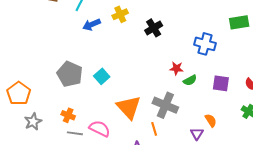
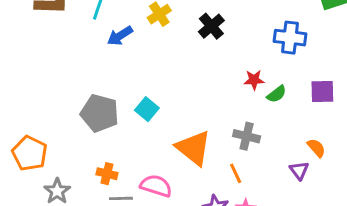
gray cross: (165, 105) -> (247, 136), size x0.7

